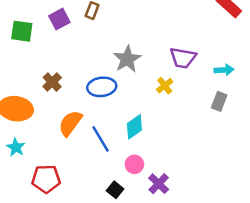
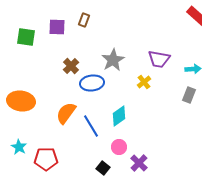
purple square: (59, 19) -> (57, 27), turned 30
brown cross: (52, 82) -> (71, 66), moved
cyan star: (16, 147) -> (19, 147), moved

